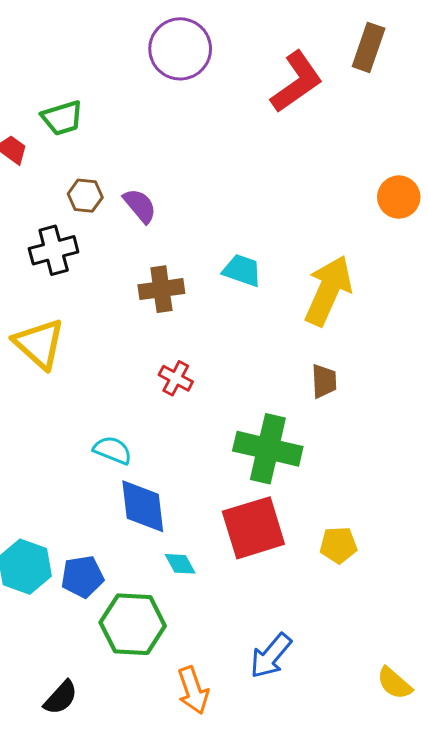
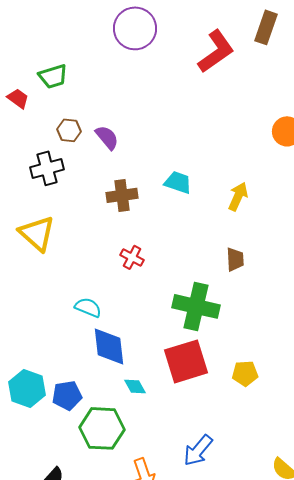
yellow arrow: (328, 291) -> (238, 196), size x0.6

